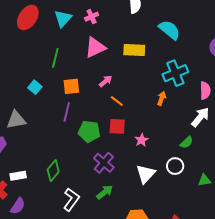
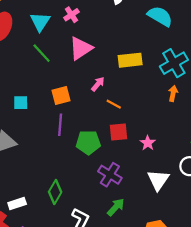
yellow rectangle: (134, 50) -> (130, 60), moved
green line: (55, 58) -> (42, 53), moved, turned -48
cyan square: (35, 87) -> (21, 103), turned -32
orange arrow: (162, 98) -> (173, 93), moved

